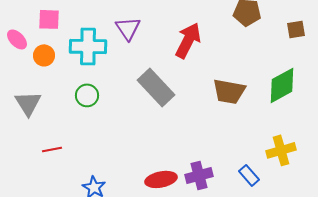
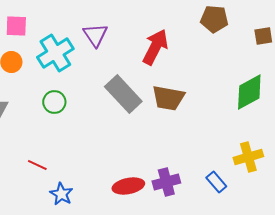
cyan cross: (88, 46) -> (55, 53), turned -33
brown trapezoid: (229, 91) -> (168, 98), moved
red line: (52, 149) -> (37, 165), moved, turned 36

